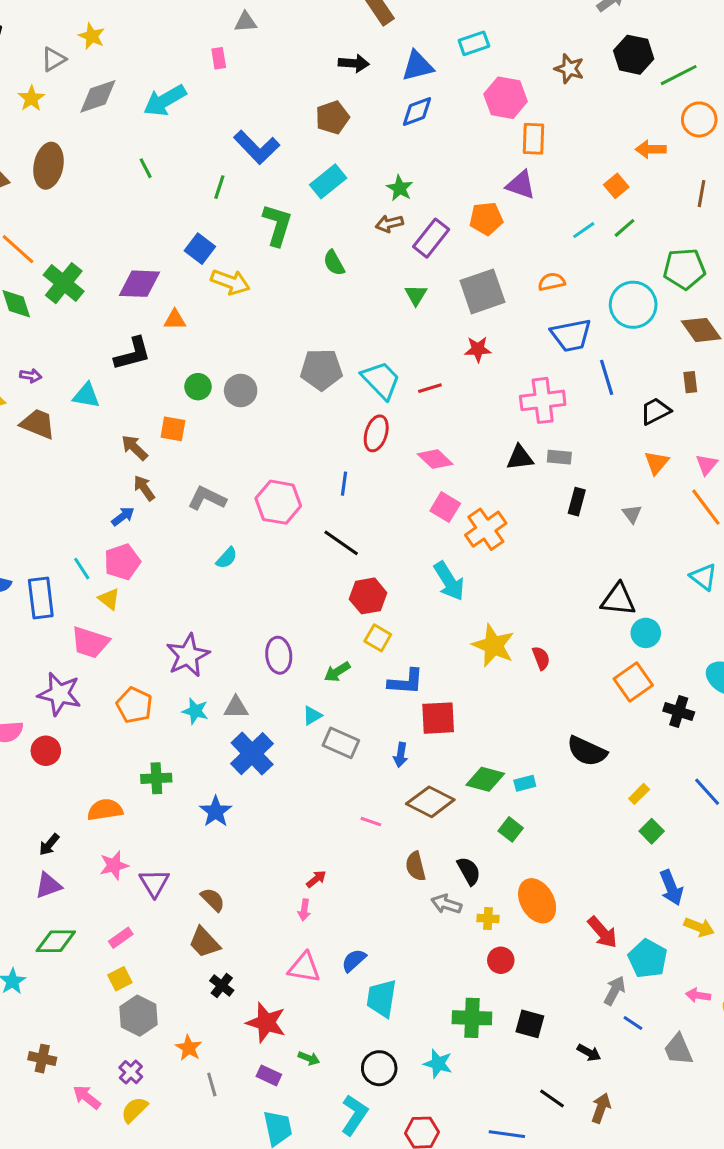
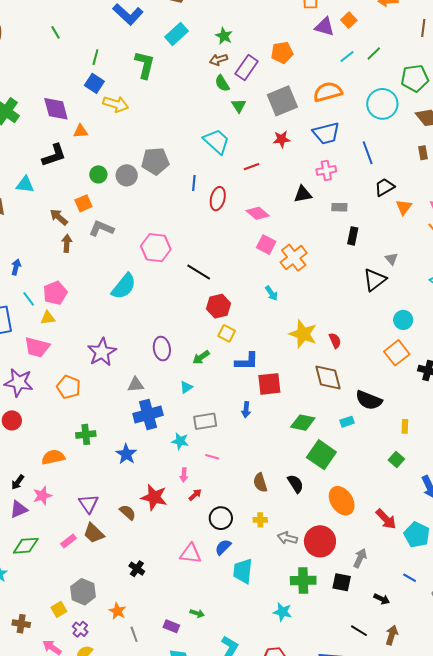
purple triangle: (521, 185) -> (325, 27), moved
orange square: (616, 186) -> (349, 20), moved
green line: (219, 187) -> (95, 57), moved
green semicircle: (334, 263) -> (222, 83), moved
orange semicircle: (552, 282) -> (328, 92), size x1.6
purple diamond: (140, 284) -> (56, 109), turned 76
blue trapezoid: (571, 335) -> (326, 133), moved
gray pentagon: (321, 370) -> (155, 161), moved
cyan trapezoid: (381, 380) -> (216, 141), moved
pink cross: (543, 400) -> (326, 170), size x0.7
black trapezoid: (655, 411) -> (385, 187), moved
orange square: (173, 429) -> (83, 203), turned -30
black triangle: (520, 458) -> (303, 194), moved
blue line: (344, 484) -> (194, 183), moved
brown arrow: (144, 488) -> (67, 243), turned 42
gray L-shape: (207, 498) -> (101, 228), moved
gray triangle: (632, 514) -> (391, 259), moved
blue arrow: (123, 516) -> (16, 267), moved, turned -35
cyan semicircle: (227, 558) -> (124, 286), size x1.8
cyan arrow: (449, 581) -> (271, 293), size x0.6
yellow triangle: (109, 599) -> (48, 318), turned -42
black triangle: (618, 600) -> (375, 280), moved, turned -40
cyan star: (195, 711) -> (180, 441), moved
gray rectangle: (341, 743) -> (205, 421), moved, turned -30
blue cross: (252, 754) -> (148, 414), turned 32
cyan rectangle: (525, 783) -> (347, 422), moved
yellow rectangle: (639, 794) -> (405, 426), turned -40
brown diamond: (430, 802) -> (328, 378), moved, turned 52
pink line: (371, 822) -> (212, 457), moved
green square: (511, 829) -> (321, 455), size x1.8
green square: (652, 831) -> (396, 459), moved
pink star: (114, 865) -> (42, 496), moved
gray arrow: (446, 904) -> (287, 538), moved
pink arrow: (304, 910) -> (184, 475), moved
yellow cross: (488, 919) -> (260, 520), moved
brown trapezoid: (204, 942) -> (94, 533), moved
red circle: (501, 960) -> (320, 541), size x1.8
yellow square: (120, 979) -> (59, 609), moved
gray arrow: (615, 991) -> (360, 558), moved
red star: (266, 1023) -> (154, 497), moved
black circle: (379, 1068) -> (221, 518), moved

